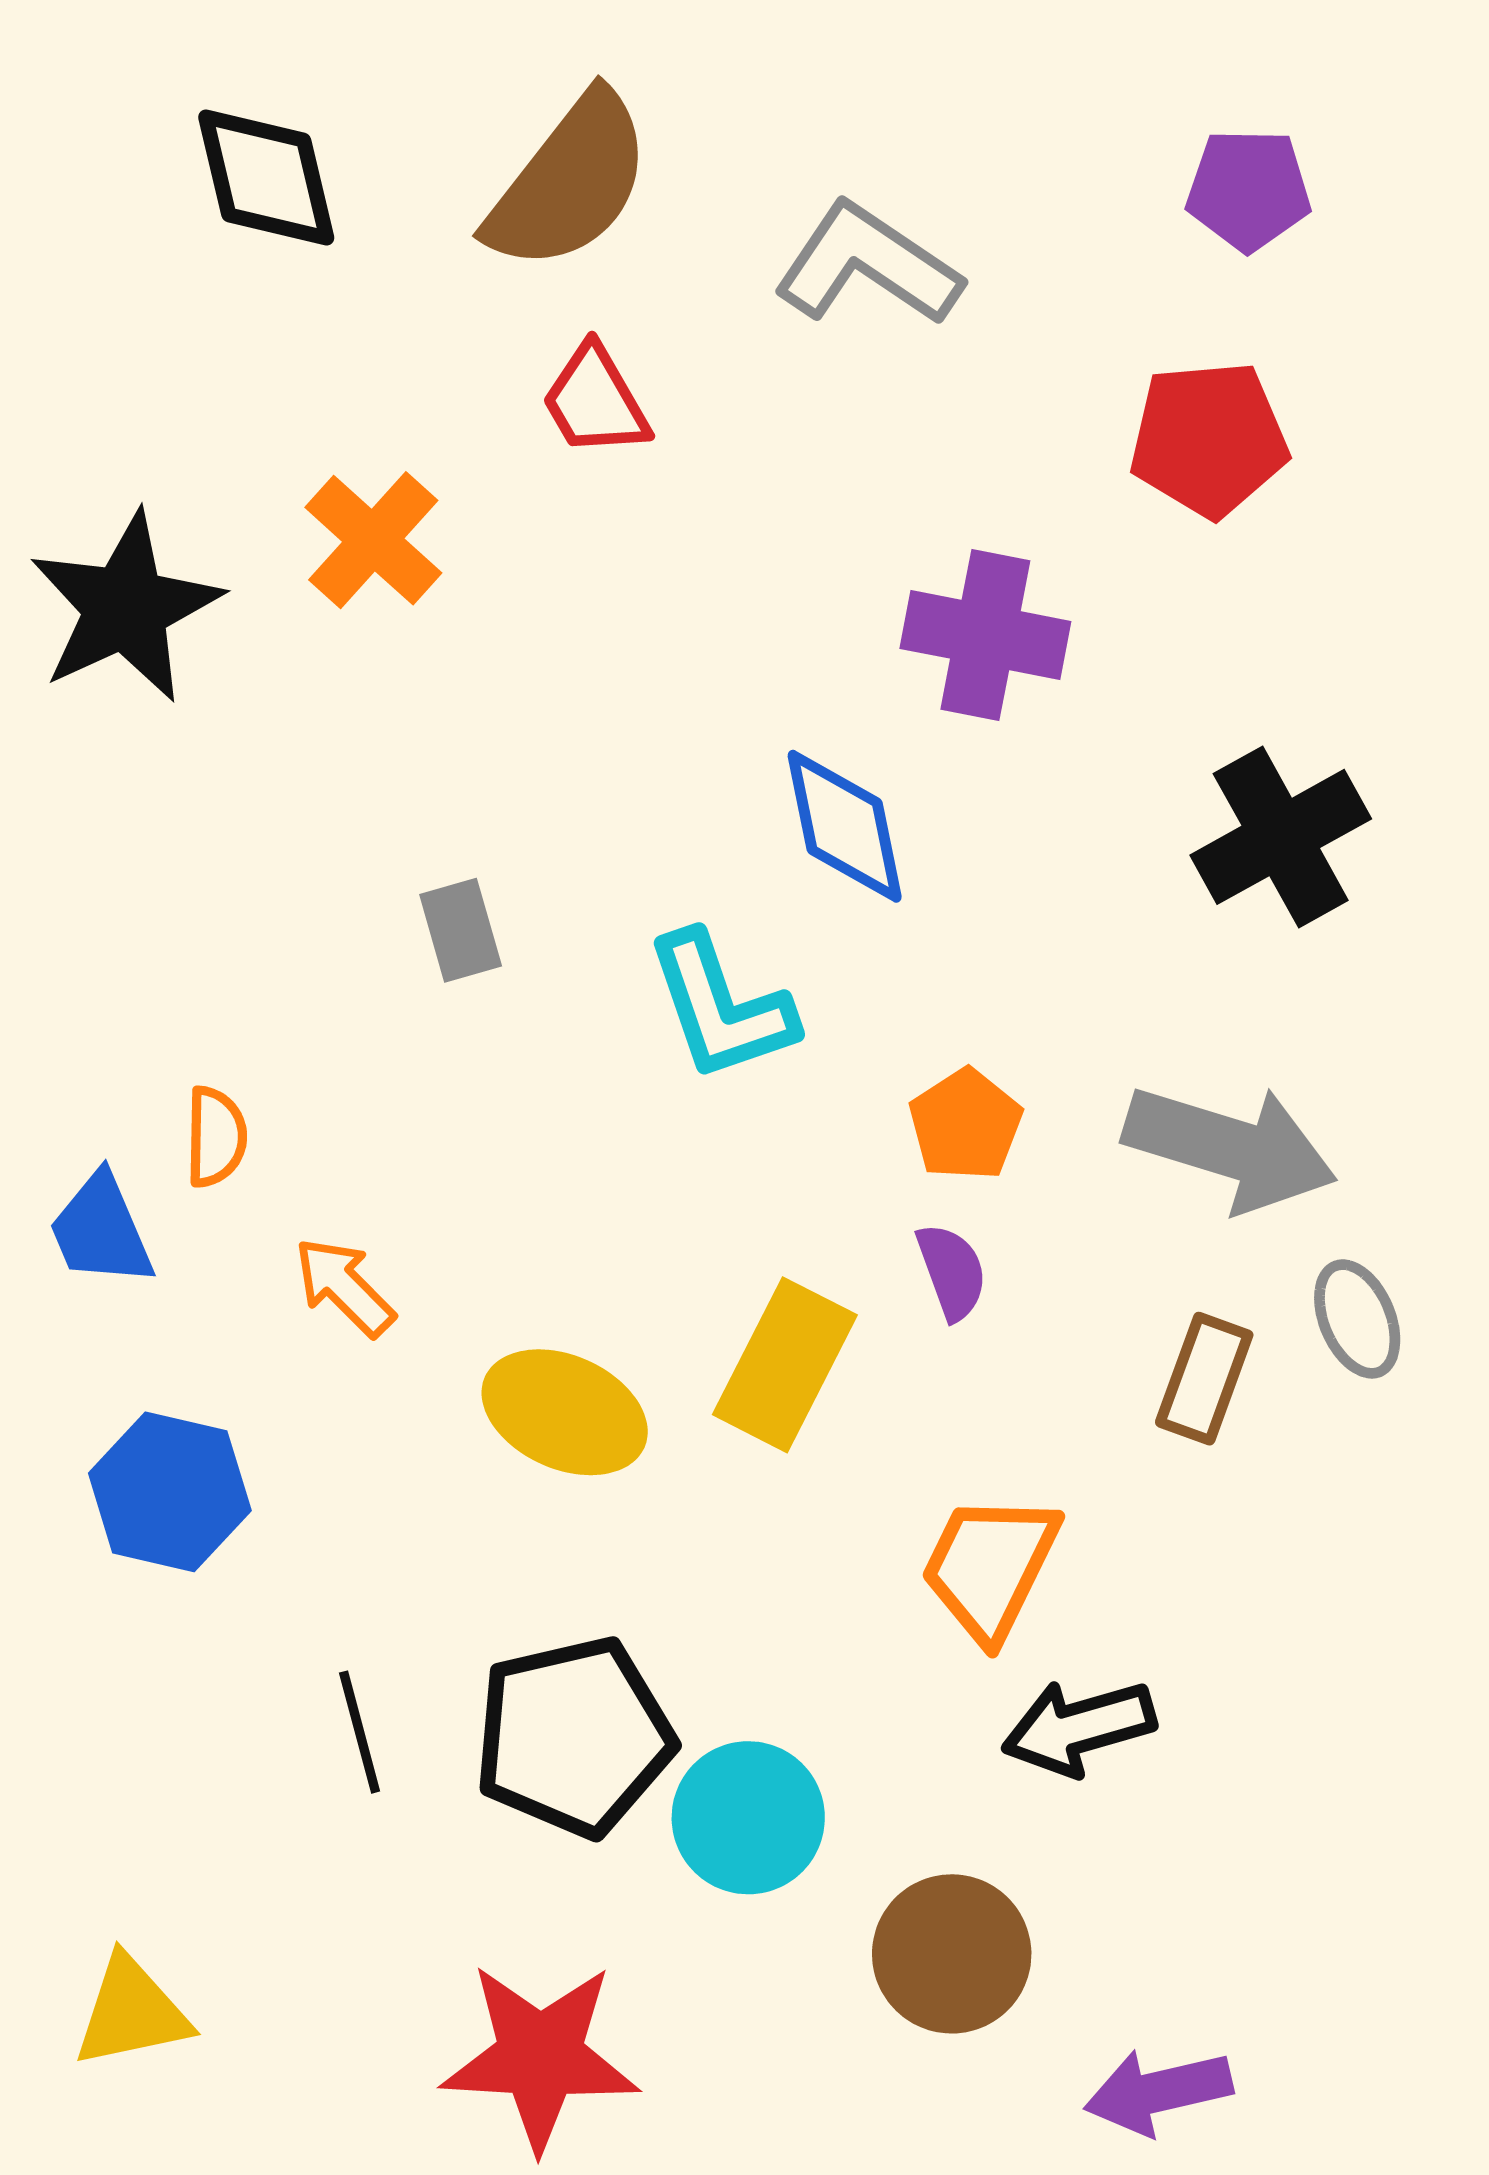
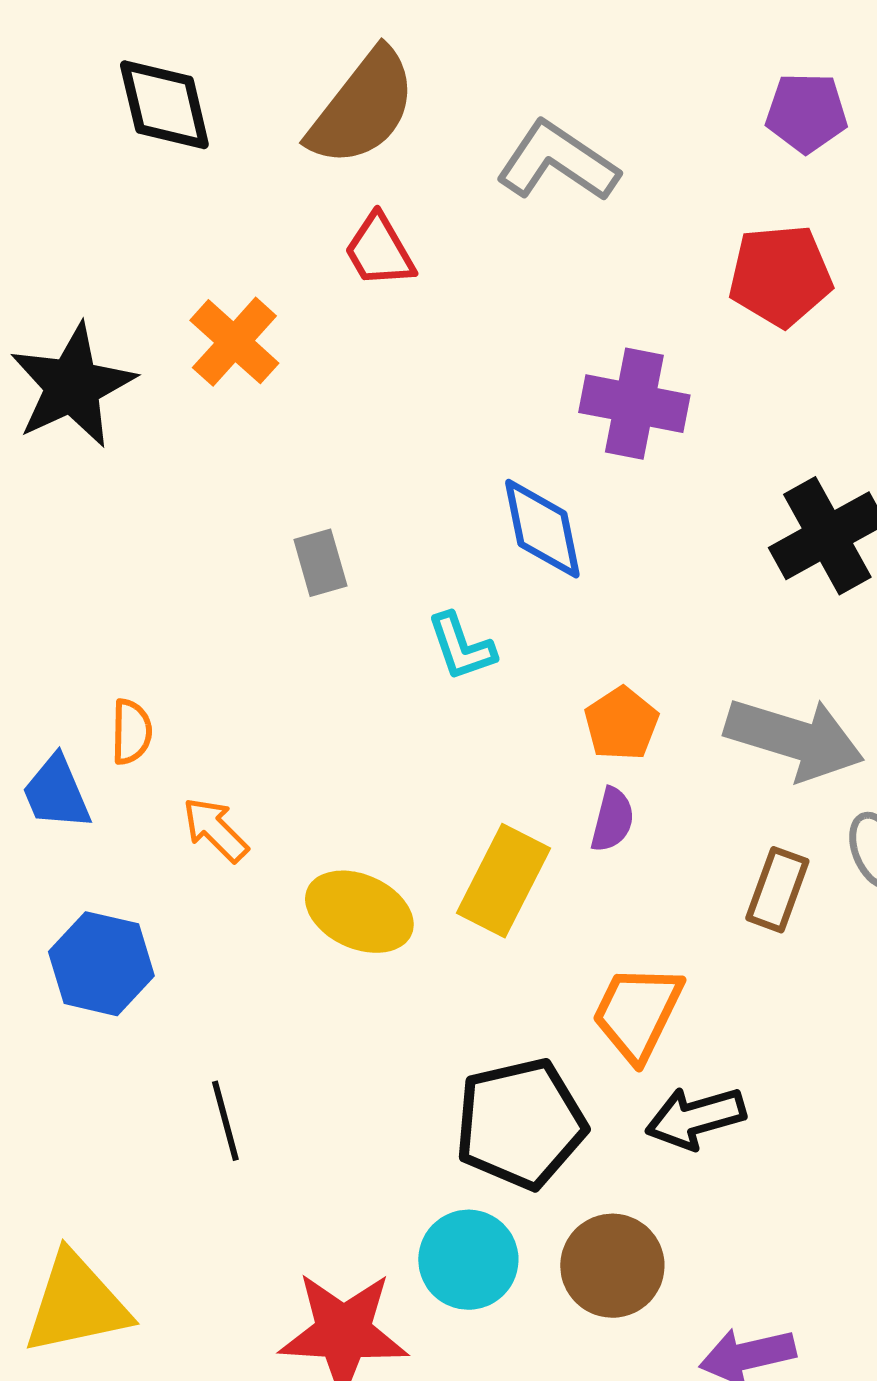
gray rectangle: (461, 930) -> (320, 563), moved
cyan L-shape: (721, 1007) -> (461, 647), size x0.7
purple semicircle: (952, 1272) -> (612, 820), turned 34
black pentagon: (574, 1737) -> (520, 1124), moved
cyan circle: (748, 1818) -> (468, 1260), moved
yellow triangle: (132, 2012) -> (76, 1304), size x1.4

